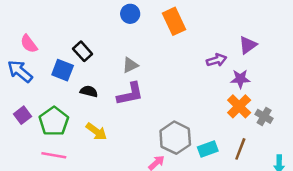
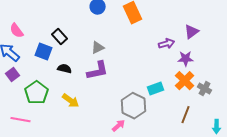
purple square: (23, 115) -> (13, 75), moved
cyan rectangle: (208, 149) -> (156, 89), moved
pink line: (54, 155) -> (21, 120), moved

